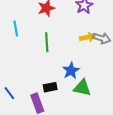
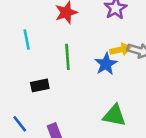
blue star: (71, 71) -> (106, 64), moved
black rectangle: (50, 87) -> (40, 85), moved

